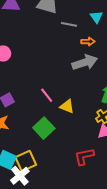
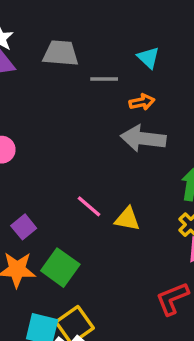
gray arrow: (85, 62) -> (143, 138), turned -145
green square: (44, 128) -> (60, 268), moved

